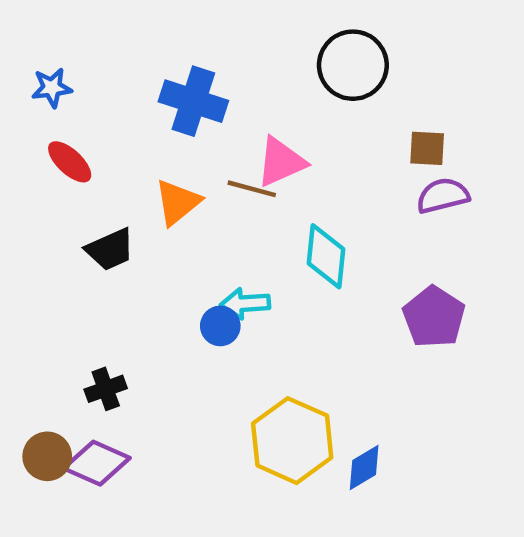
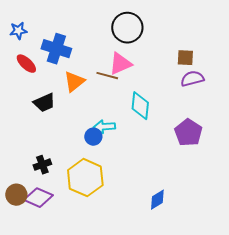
black circle: (353, 65) -> (127, 28), moved
blue cross: (193, 101) -> (56, 49), moved
yellow hexagon: (292, 441) -> (85, 178), moved

